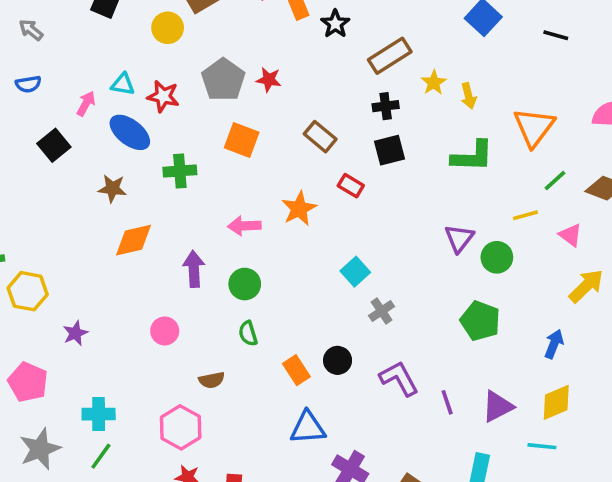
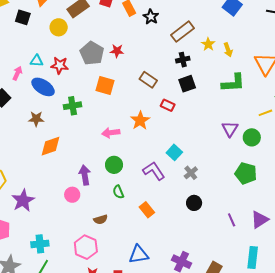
purple arrow: (194, 269) -> (85, 175), moved
purple star: (75, 333) -> (23, 200), size x1.6
black circle: (338, 360) -> (194, 203), moved
purple L-shape: (399, 378) -> (154, 171), moved
blue triangle: (308, 428) -> (139, 255), moved

